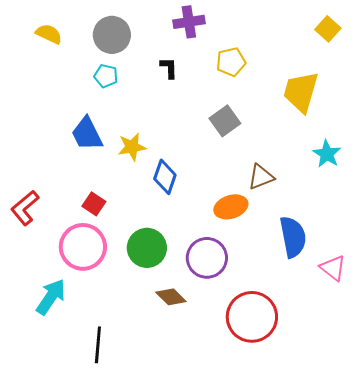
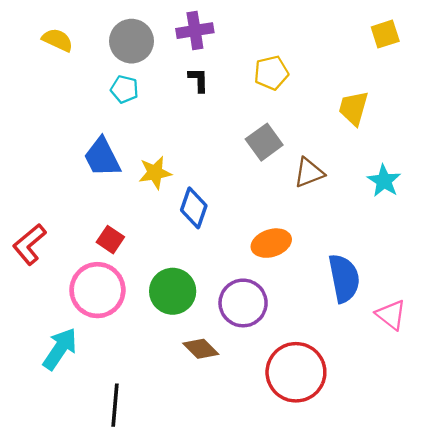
purple cross: (189, 22) -> (195, 31), moved
yellow square: (328, 29) -> (385, 34), turned 30
yellow trapezoid: (301, 92) -> (353, 108), size x0.7
brown triangle: (261, 177) -> (309, 173), moved

